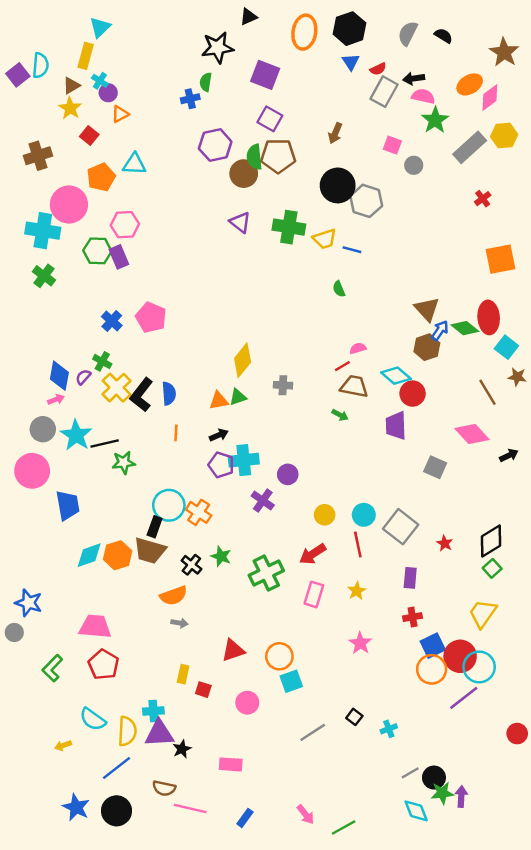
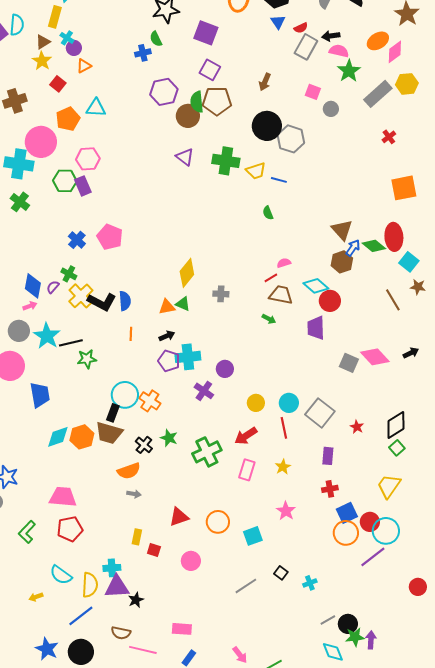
green semicircle: (206, 82) -> (156, 39), turned -35
black L-shape: (141, 395) -> (102, 302), turned -100
green triangle: (238, 397) -> (183, 304), turned 42
pink diamond: (472, 434) -> (375, 357), moved
red circle: (460, 656) -> (370, 522), size x0.7
red pentagon: (103, 665) -> (70, 529), turned 30
cyan square: (291, 681) -> (253, 536), moved
pink rectangle: (231, 764) -> (182, 629), moved

